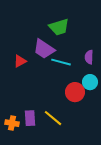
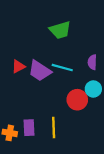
purple trapezoid: (44, 49) -> (40, 71), moved
yellow line: (53, 118) -> (54, 128), turned 48

